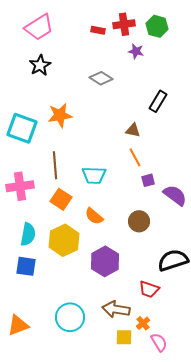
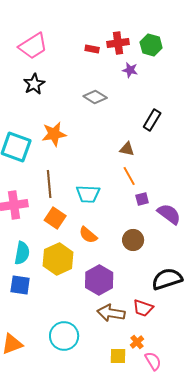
brown arrow: (116, 309) -> (111, 313), moved

